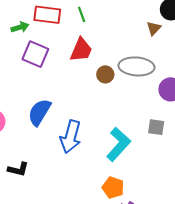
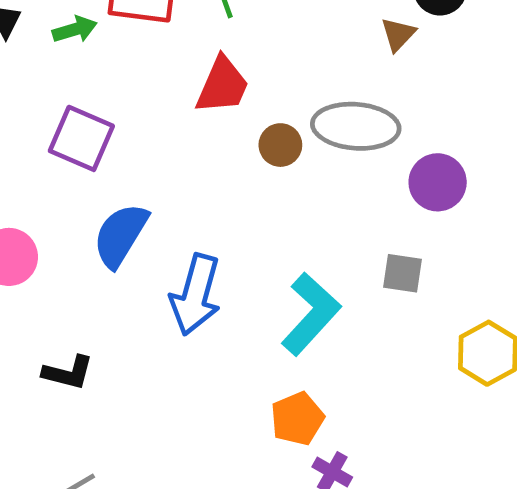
purple square: (35, 54) -> (81, 138), moved
orange pentagon: (113, 188) -> (297, 419), turned 30

